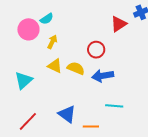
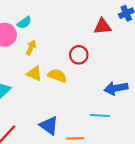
red triangle: (119, 24) -> (103, 26), turned 30
blue arrow: (103, 76) -> (116, 88), moved

